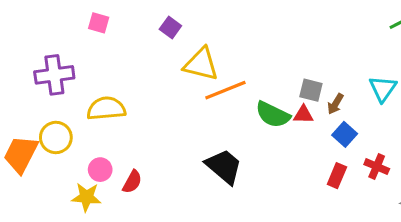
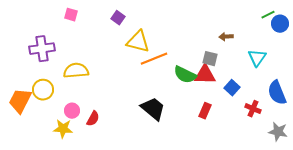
brown arrow: (335, 104) -> (226, 37), moved, turned 56
red triangle: (303, 115) -> (205, 75), size x1.6
red rectangle: (337, 176) -> (205, 111), moved

